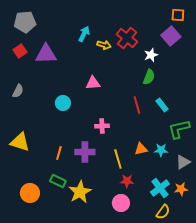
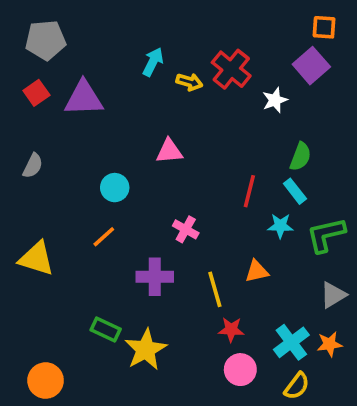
green semicircle: (149, 77) -> (300, 157), moved
red line: (137, 105) -> (249, 191), turned 30
pink cross: (102, 126) -> (186, 229), turned 32
cyan star: (161, 150) -> (280, 226), moved
orange line: (59, 153) -> (104, 237), moved, turned 32
orange circle: (30, 193) -> (46, 381), moved
pink circle: (121, 203) -> (240, 370), moved

